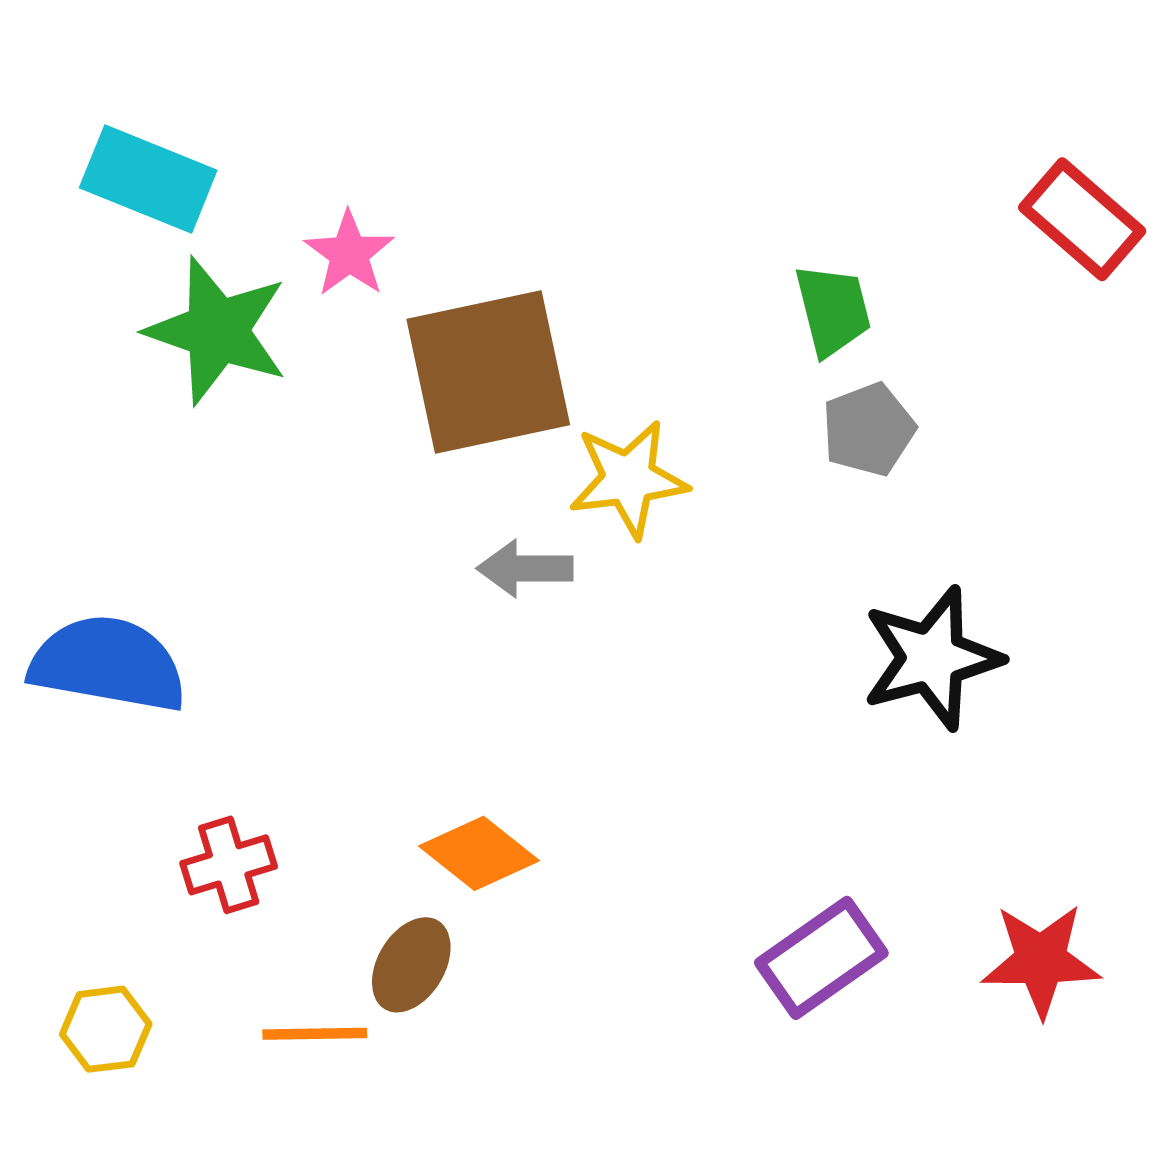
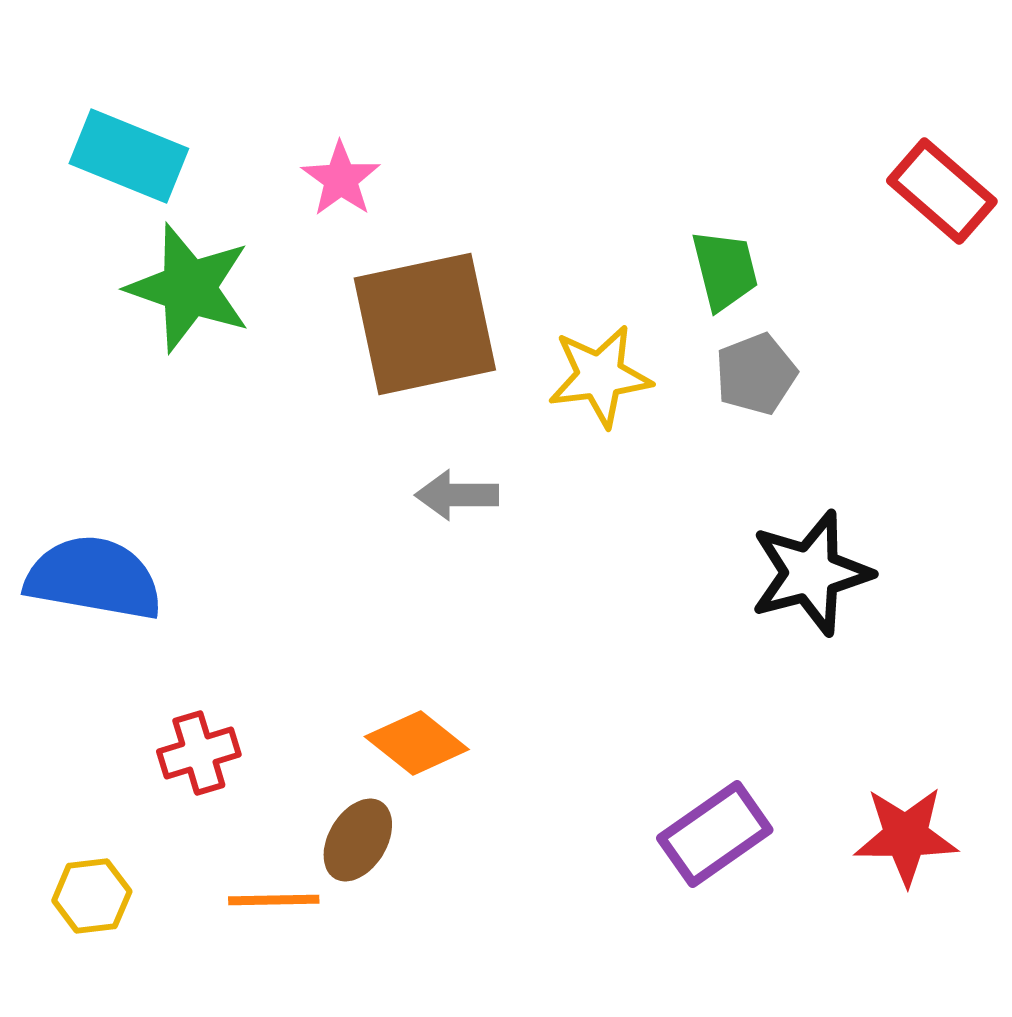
pink star: (349, 254) -> (341, 179), moved
yellow star: (628, 479) -> (600, 376), moved

